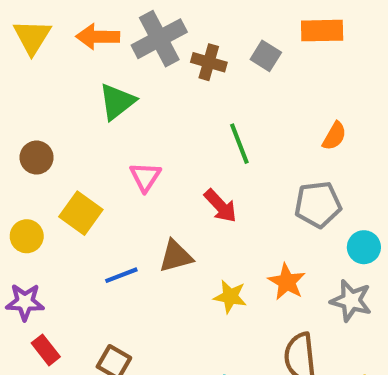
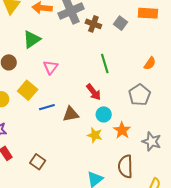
green triangle: (117, 102) -> (32, 39), moved
pink triangle: (145, 177) -> (51, 67), moved
gray pentagon: (318, 204) -> (140, 95), turned -30
cyan circle: (364, 247) -> (104, 114), moved
blue line: (121, 275) -> (47, 107), moved

